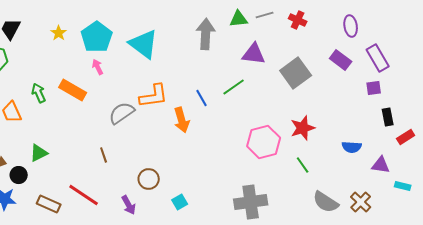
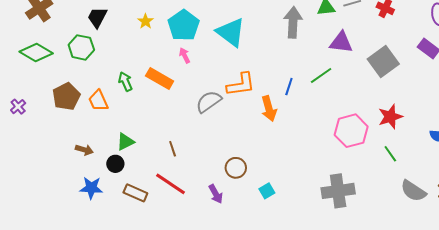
blue line: (202, 98) -> (289, 87), turned 48
brown line: (104, 155) -> (173, 149), moved
black circle: (19, 175) -> (115, 164), moved

